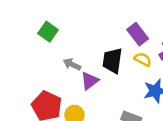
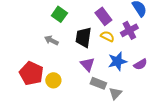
green square: (48, 32) -> (59, 14), moved
purple triangle: (90, 81) -> (87, 64), moved, turned -35

